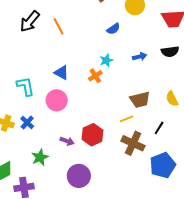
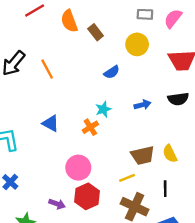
yellow semicircle: (172, 99) -> (170, 154), moved
pink circle: (57, 100) -> (78, 168), moved
black line: (159, 128) -> (165, 189), turned -32

